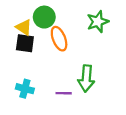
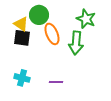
green star: (98, 22) -> (86, 19), turned -30
green arrow: (86, 78) -> (76, 43), moved

